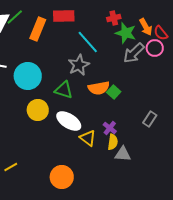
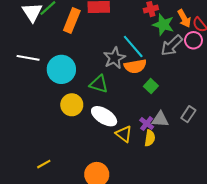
cyan line: (88, 42) -> (133, 47), moved
orange semicircle: (99, 88) -> (135, 66), moved
gray triangle: (123, 154) -> (160, 119), moved

